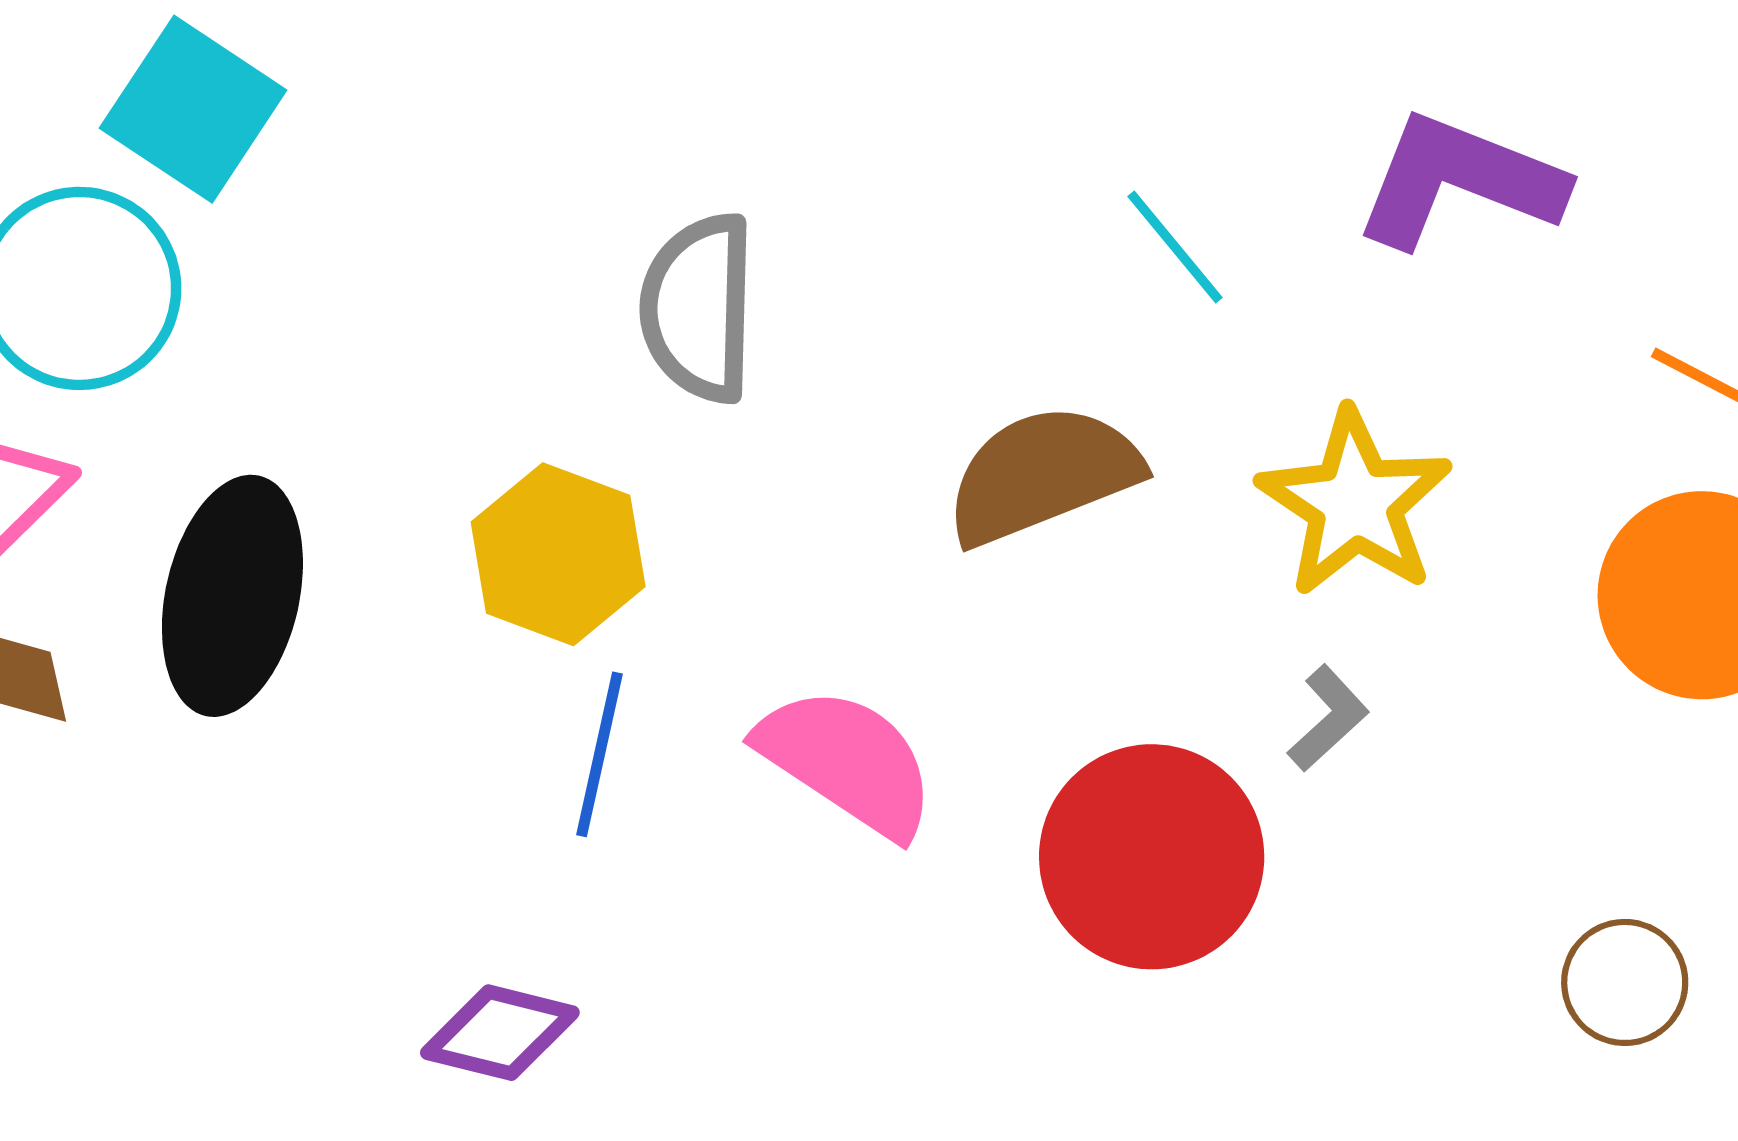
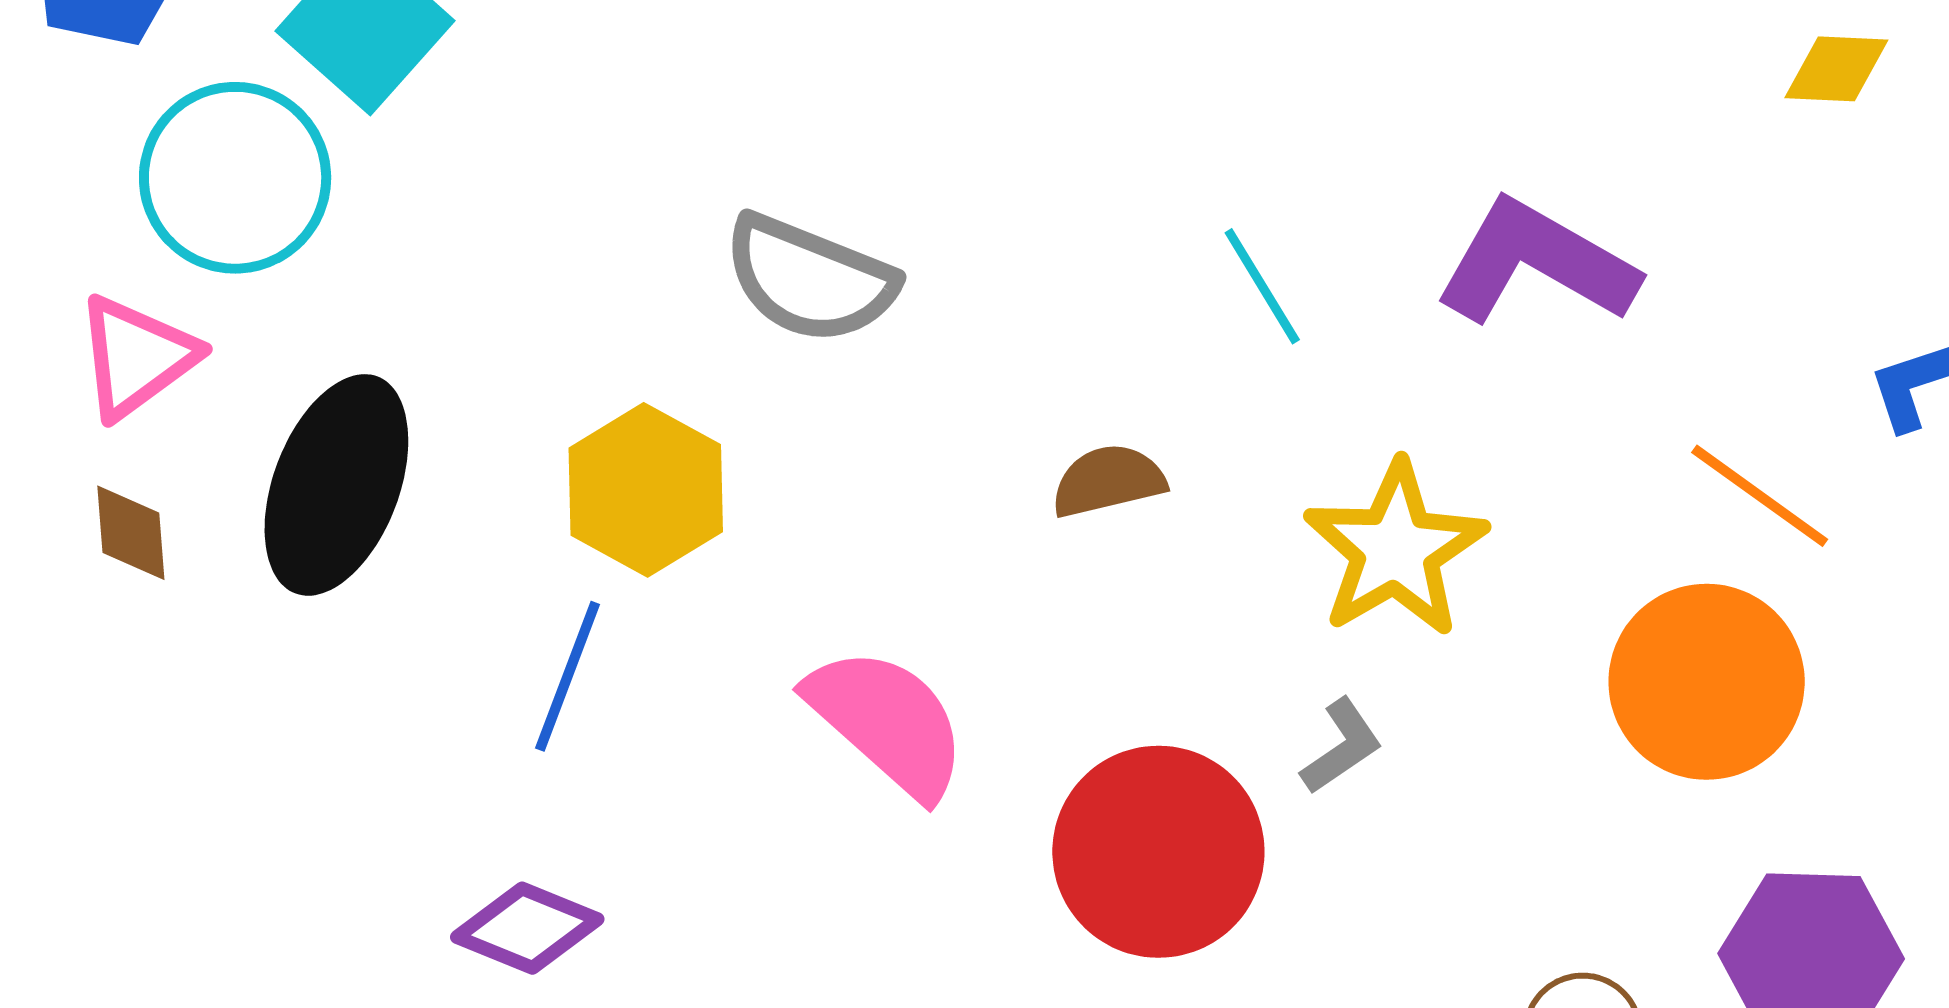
gray semicircle: (698, 308) -> (810, 279), turned -78
brown semicircle: (1043, 475) -> (1108, 481), size x0.6
blue line: (599, 754) -> (568, 676), moved

